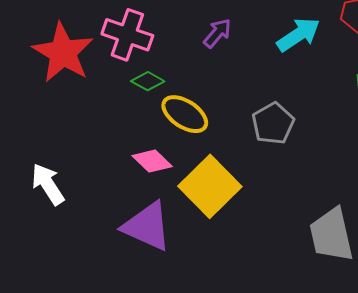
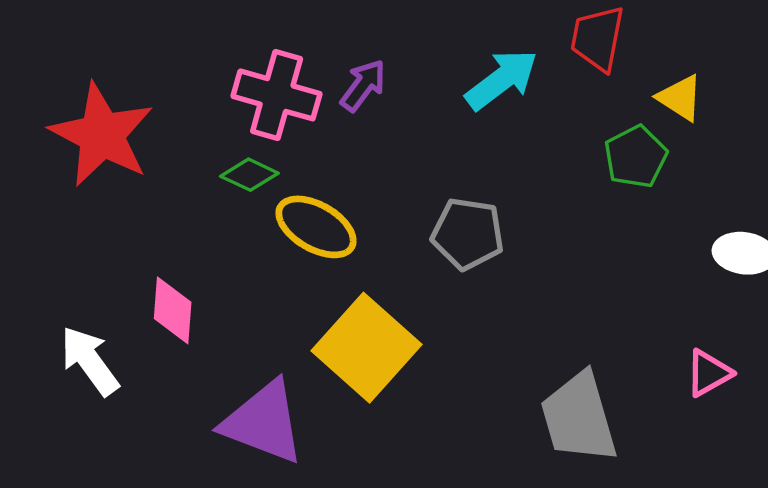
pink cross: (127, 35) -> (277, 95), moved
gray pentagon: (273, 123) -> (468, 234), turned -30
pink diamond: (152, 161) -> (173, 310), moved, turned 54

